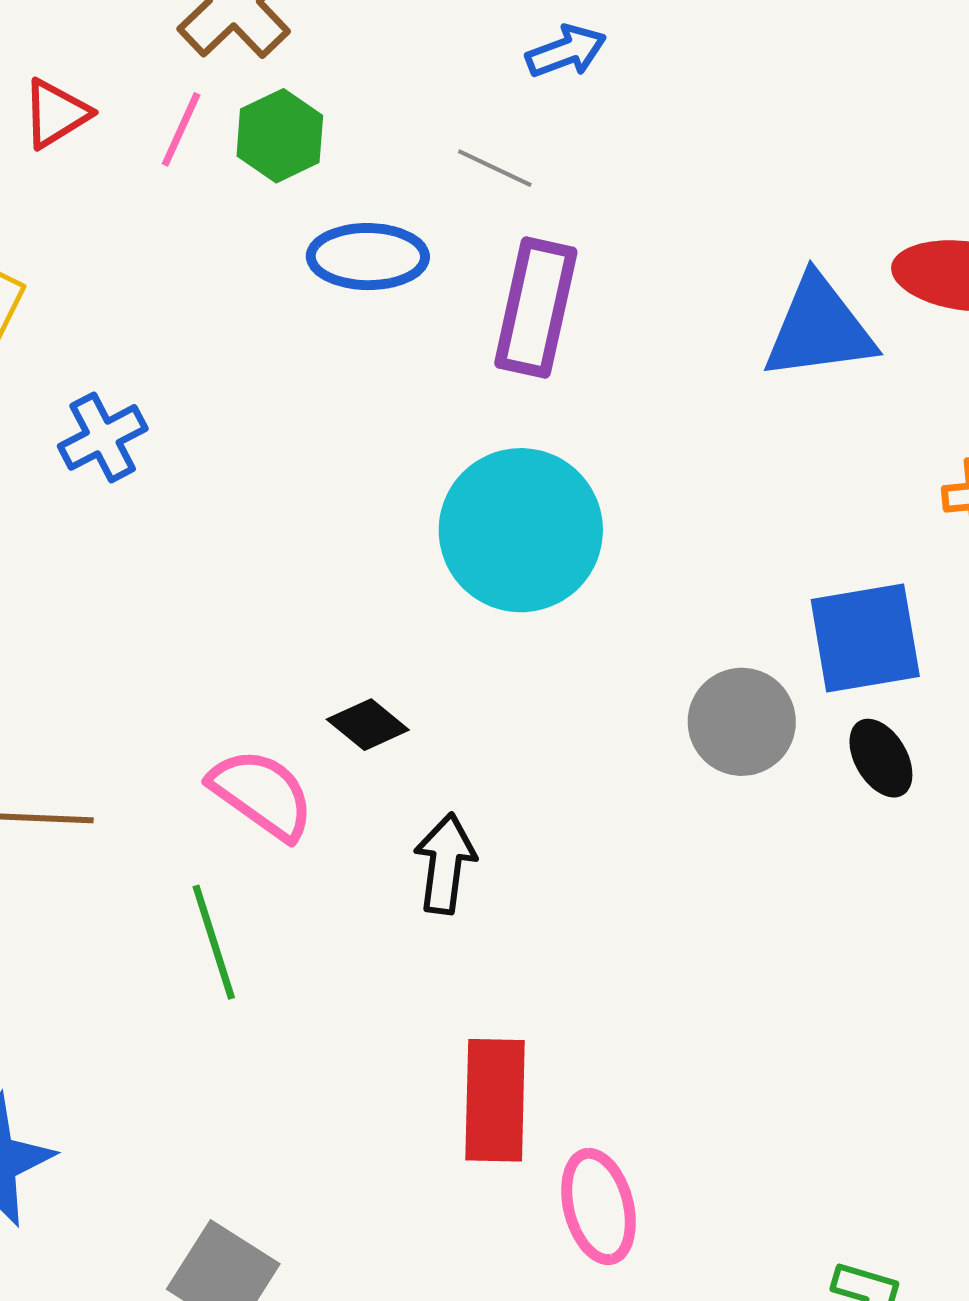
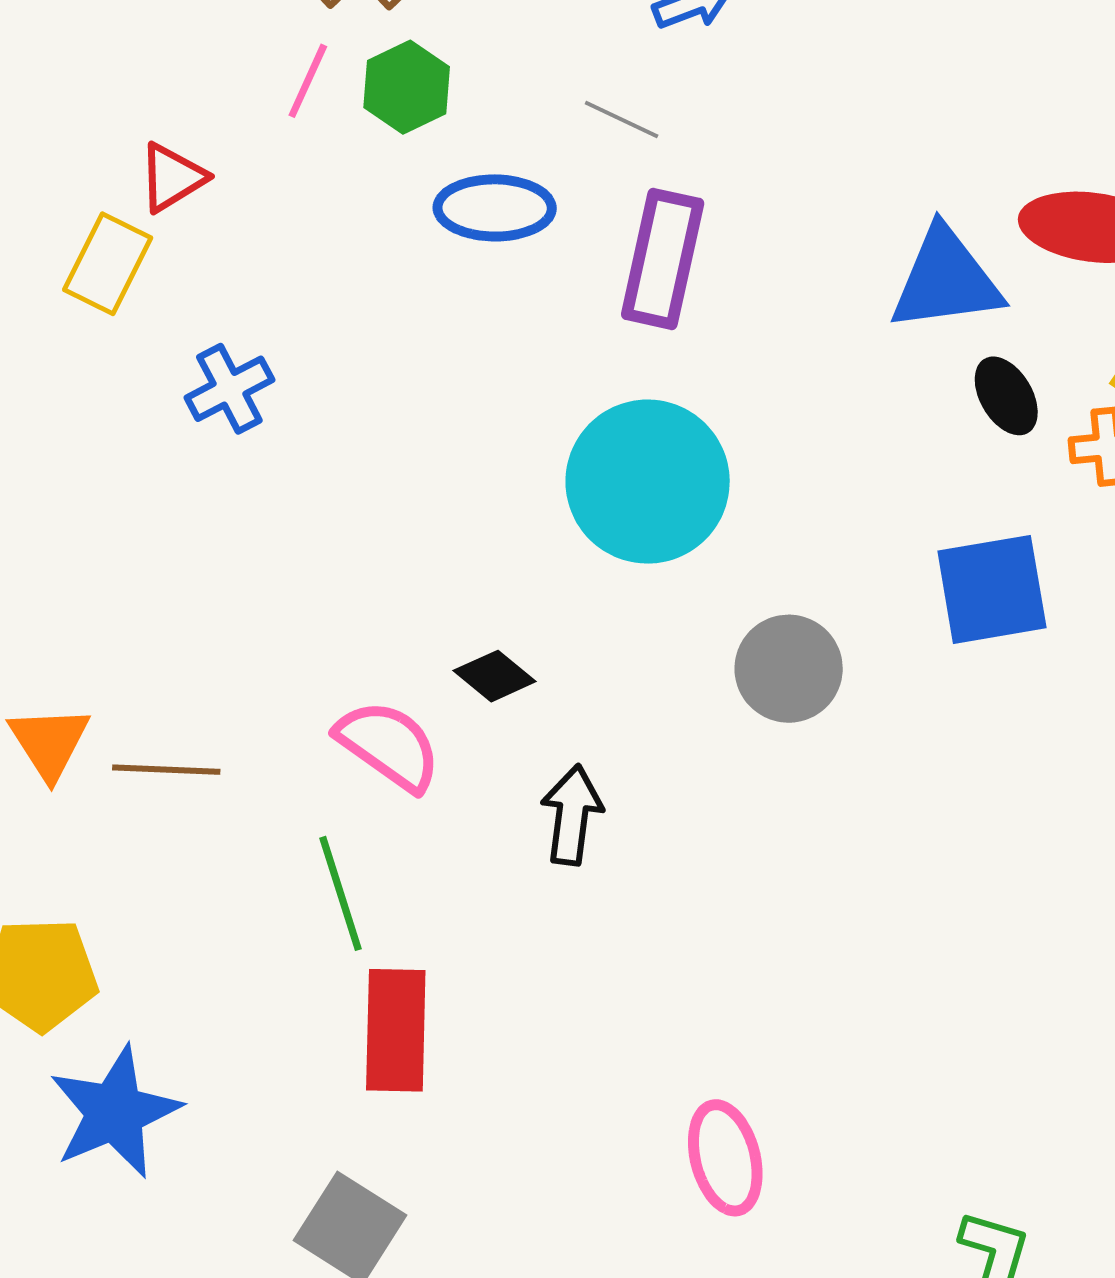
red triangle: (56, 114) -> (172, 177), moved
gray circle: (742, 722) -> (789, 669), moved
black ellipse: (881, 758) -> (1006, 396), moved
red rectangle: (495, 1100) -> (396, 1030), moved

